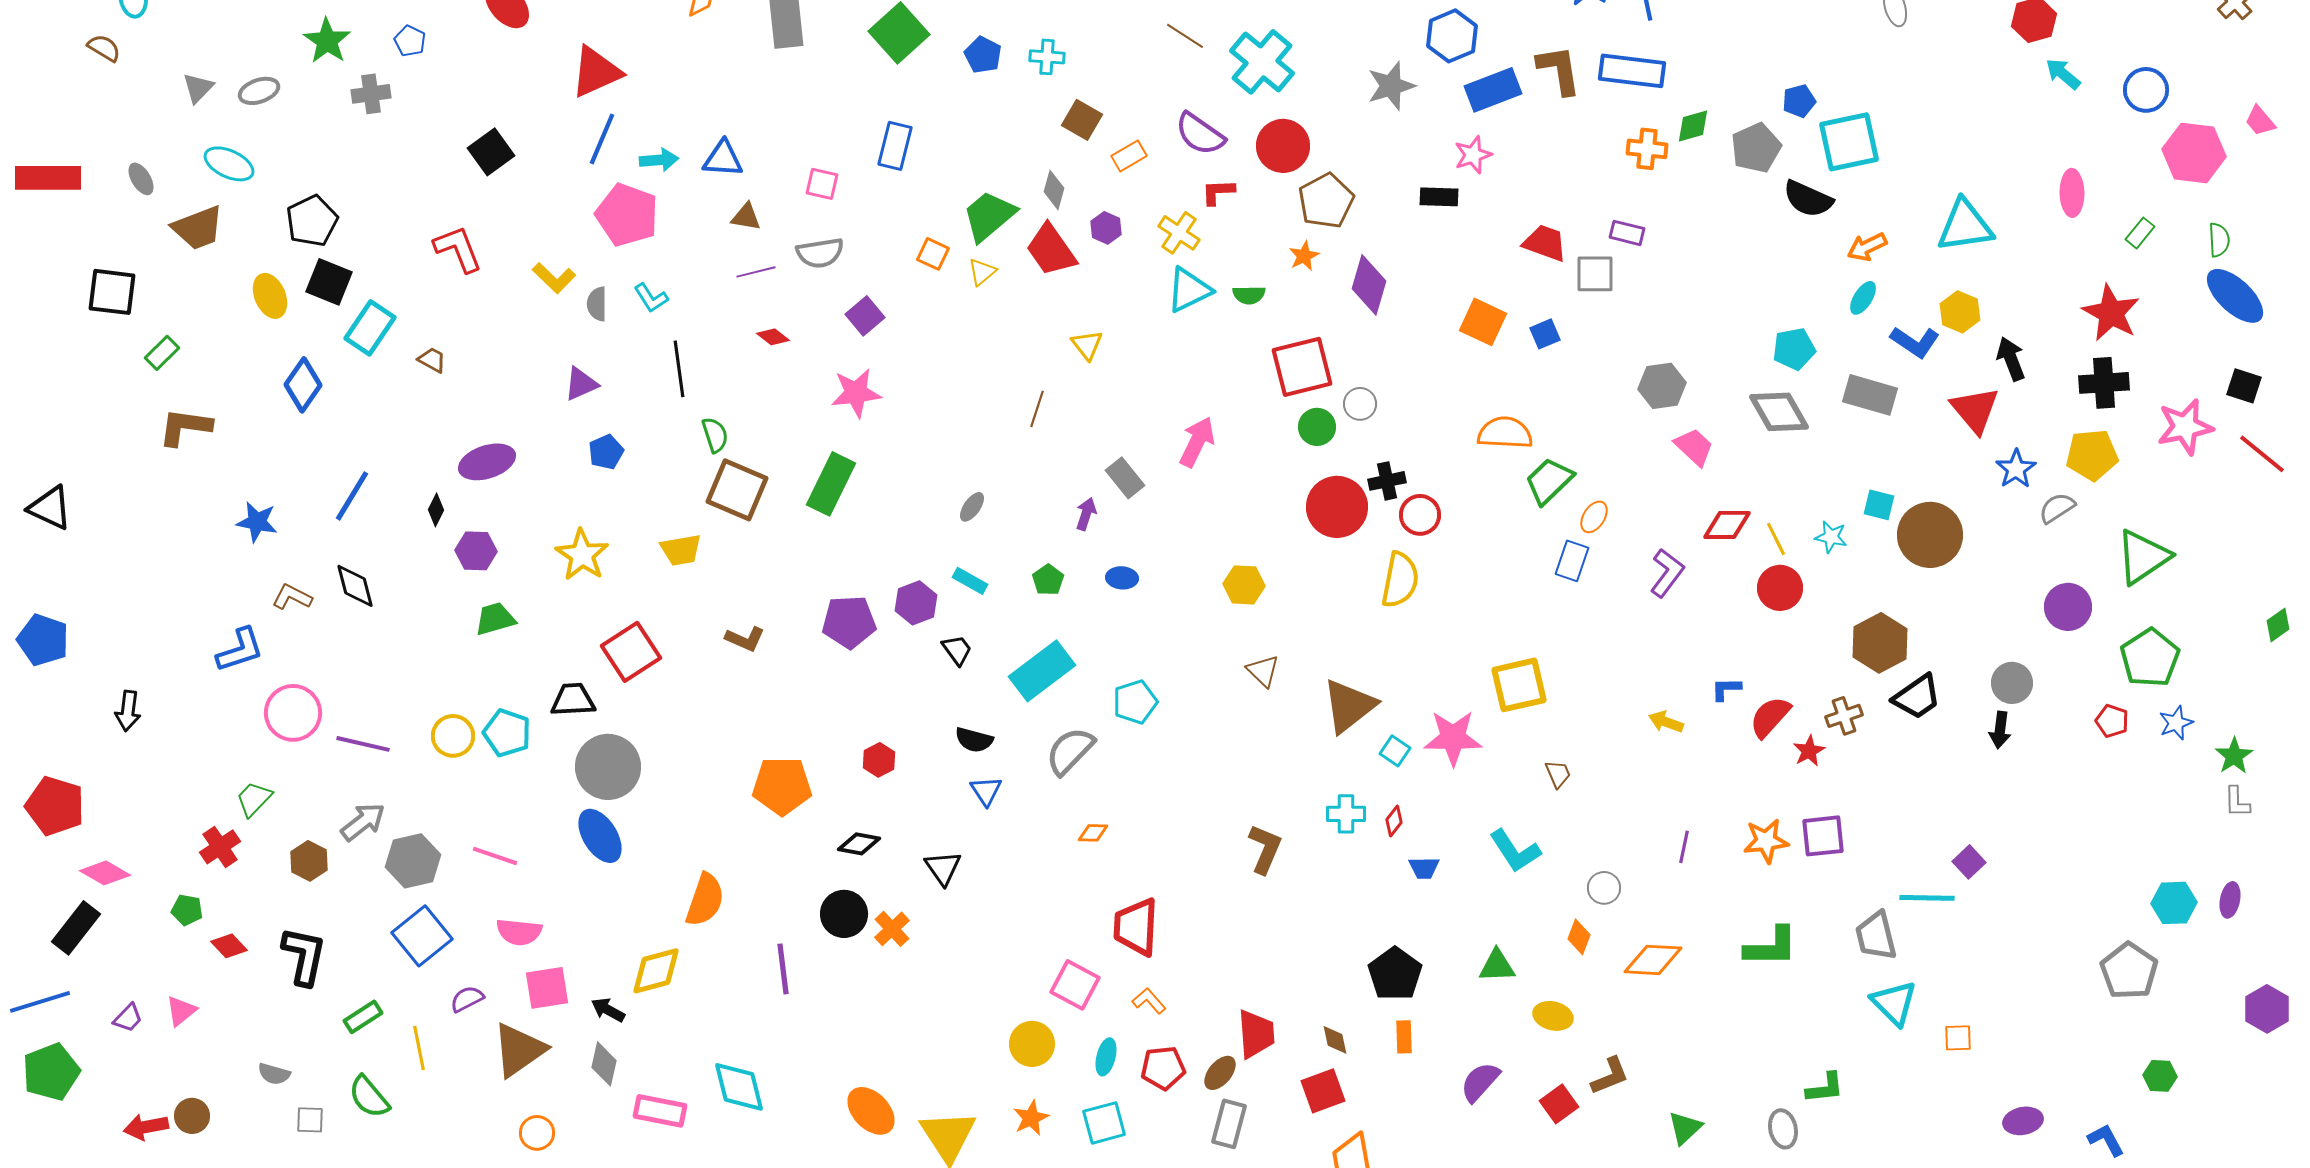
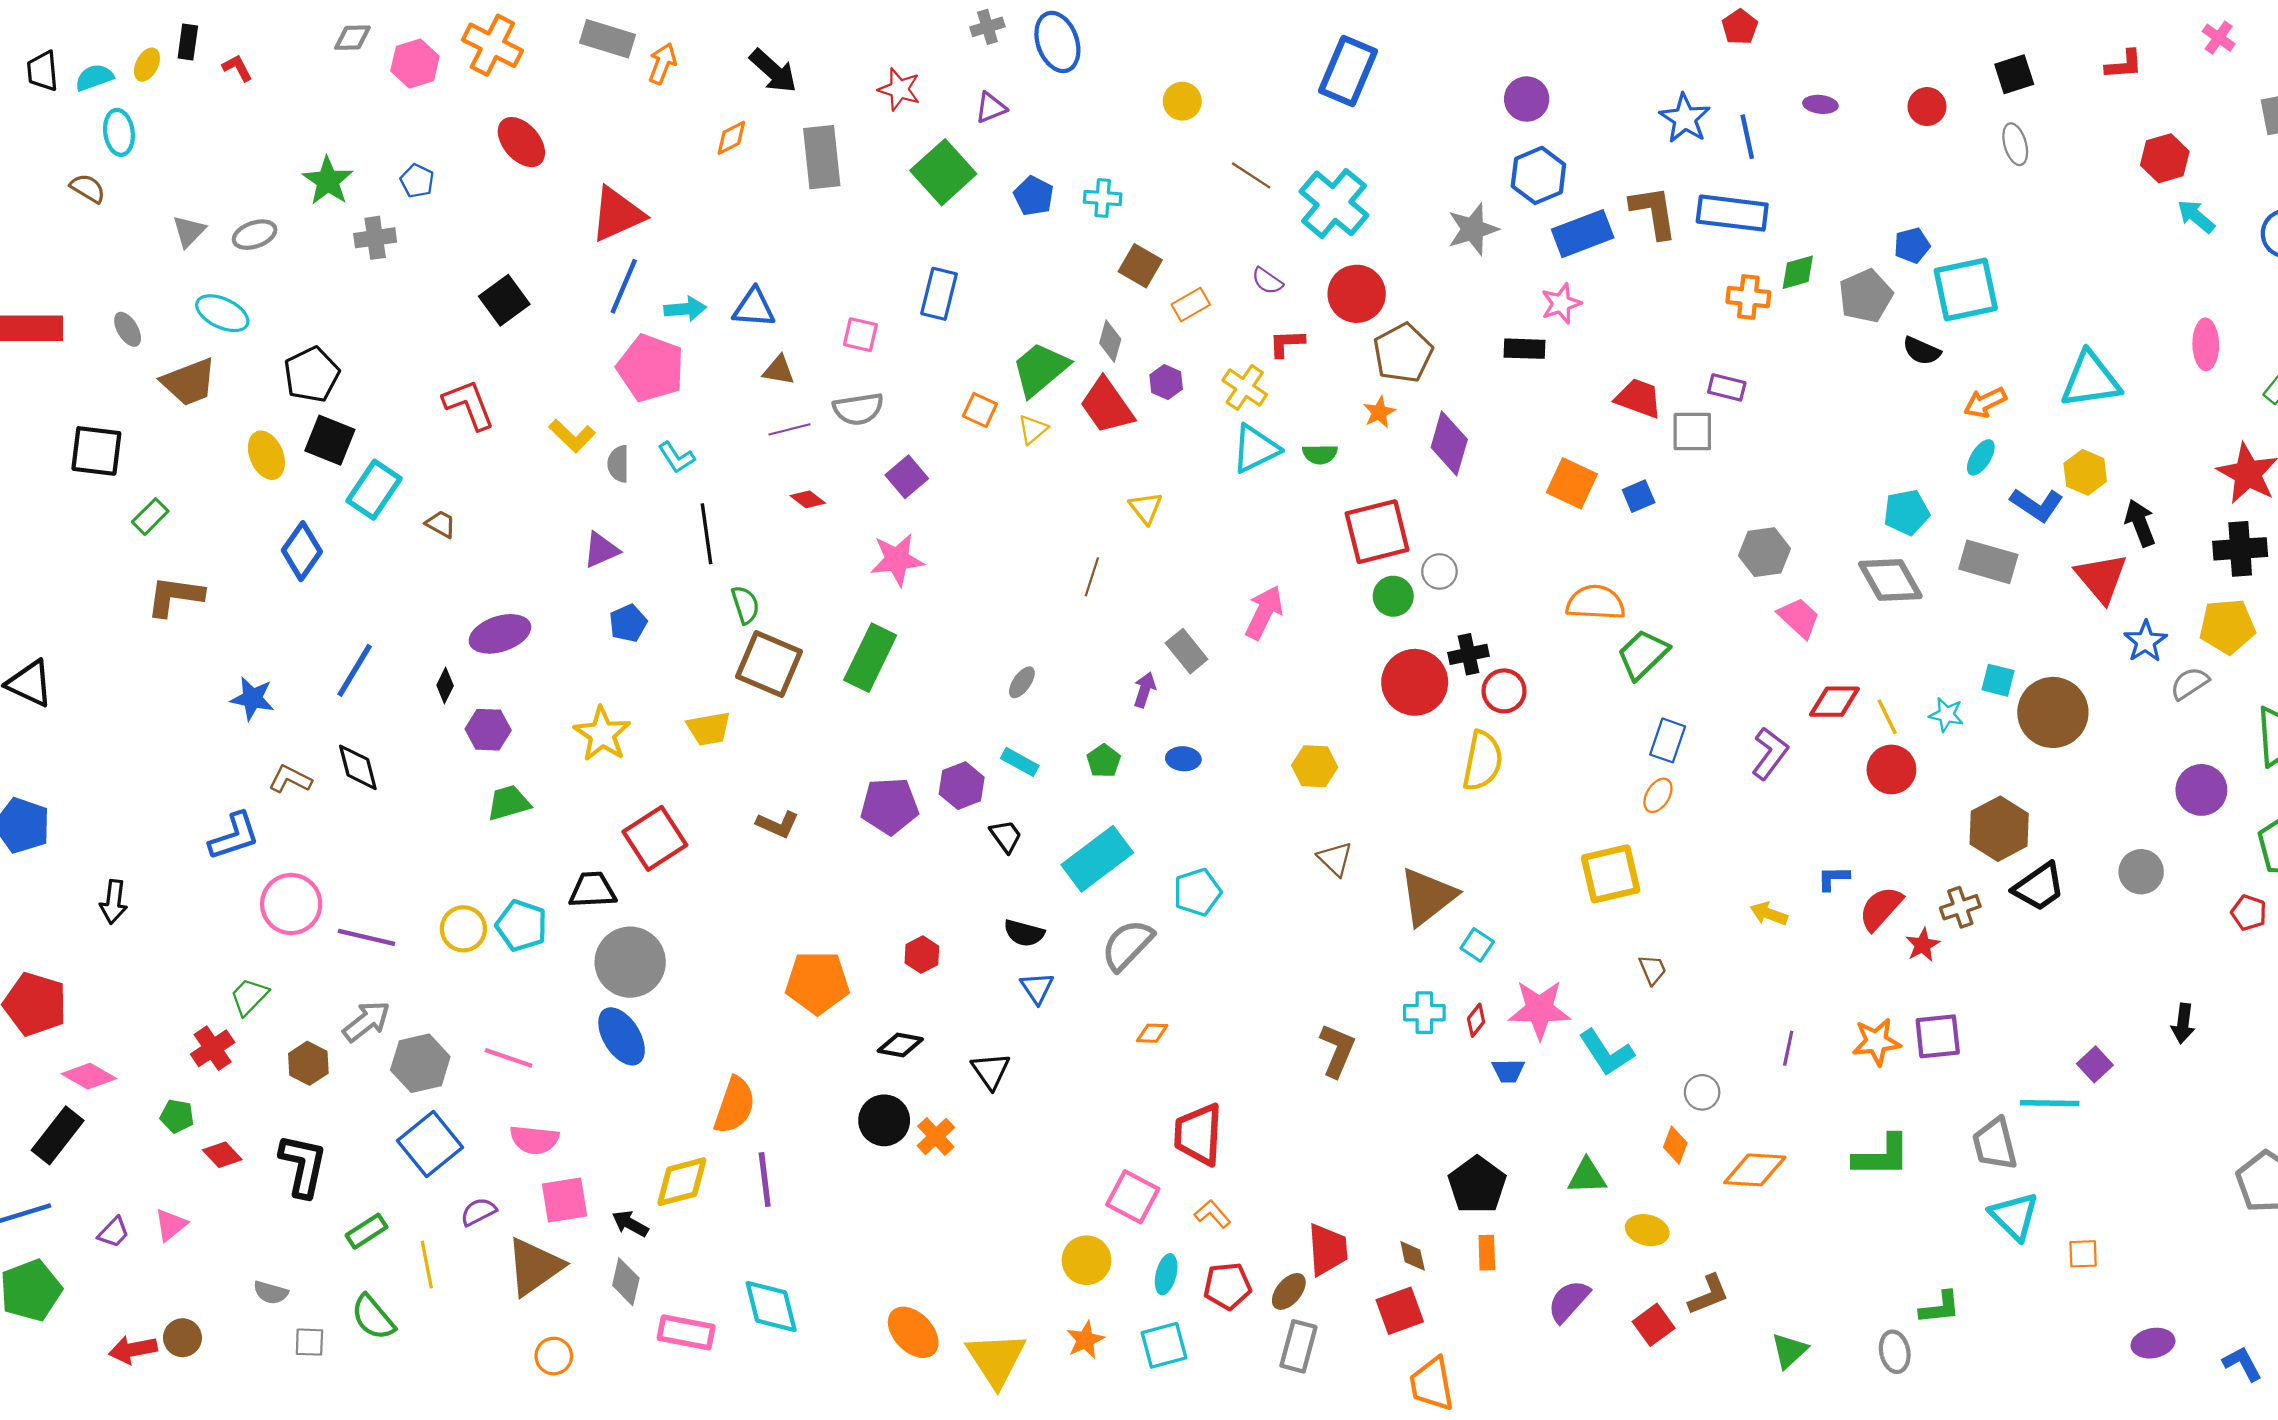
purple semicircle: (1200, 134) -> (1267, 281), size x0.6
black semicircle: (1808, 199) -> (1922, 351), size x0.7
orange ellipse: (1594, 517) -> (1658, 795), moved
black arrow: (2000, 730) -> (2183, 1023), moved
pink star: (1453, 738) -> (1540, 1009), moved
purple line: (783, 969) -> (765, 1180), moved

